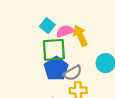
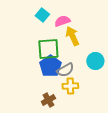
cyan square: (47, 26) -> (42, 15), moved
pink semicircle: (65, 31) -> (62, 21), moved

